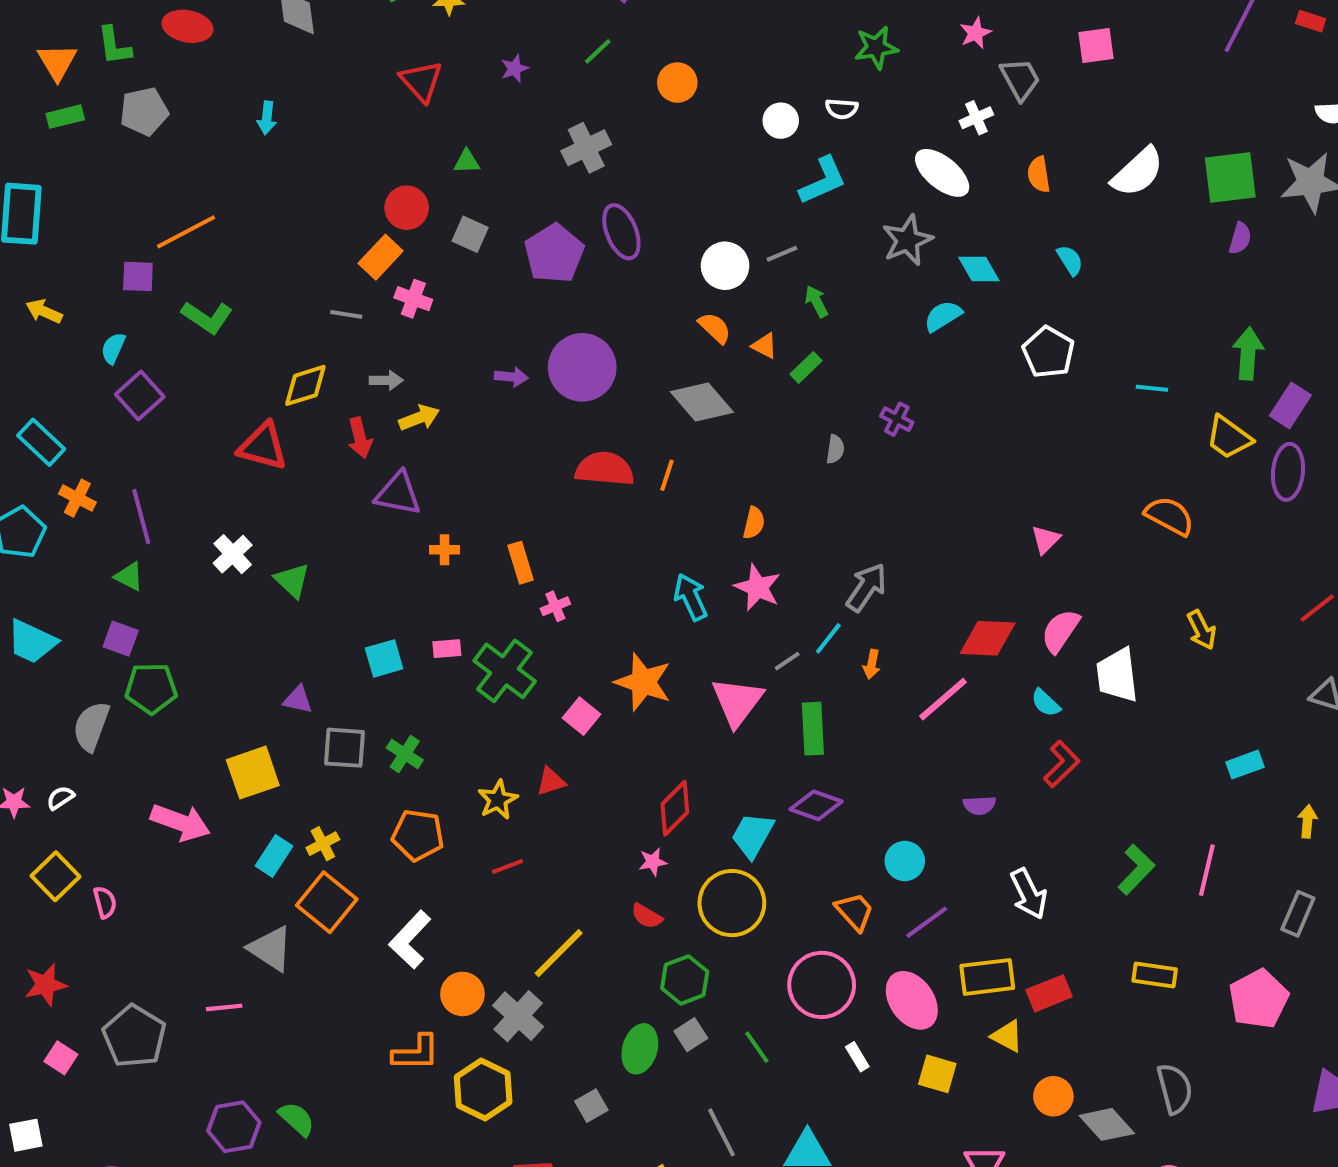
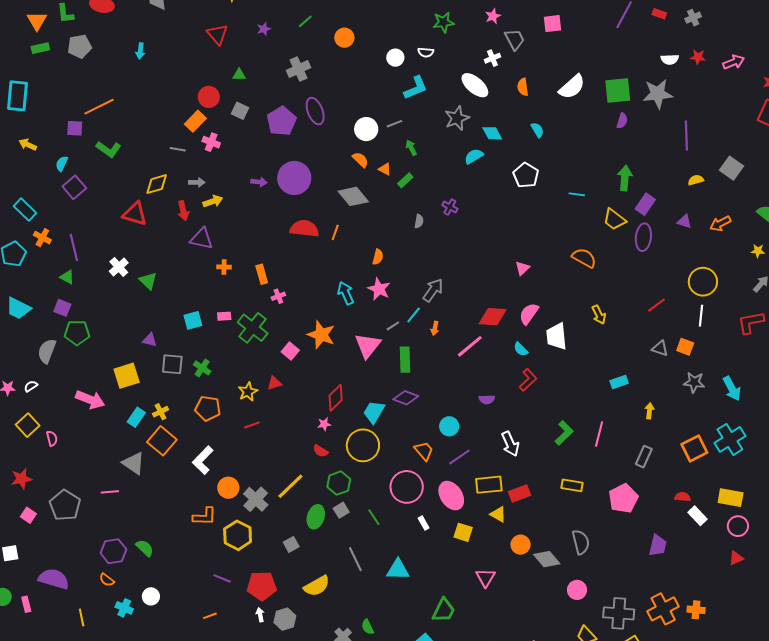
yellow line: (559, 953) -> (290, 486), moved

